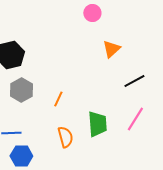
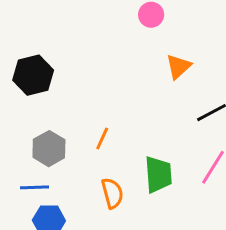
gray hexagon: (21, 90) -> (49, 149), moved

